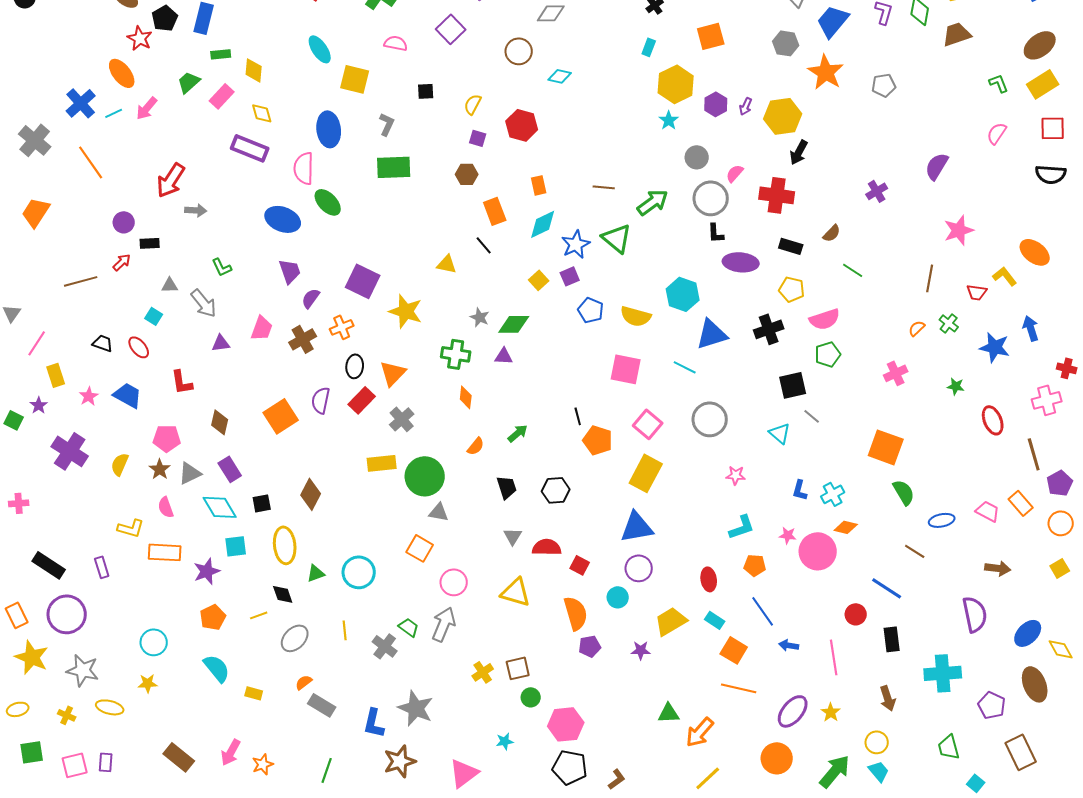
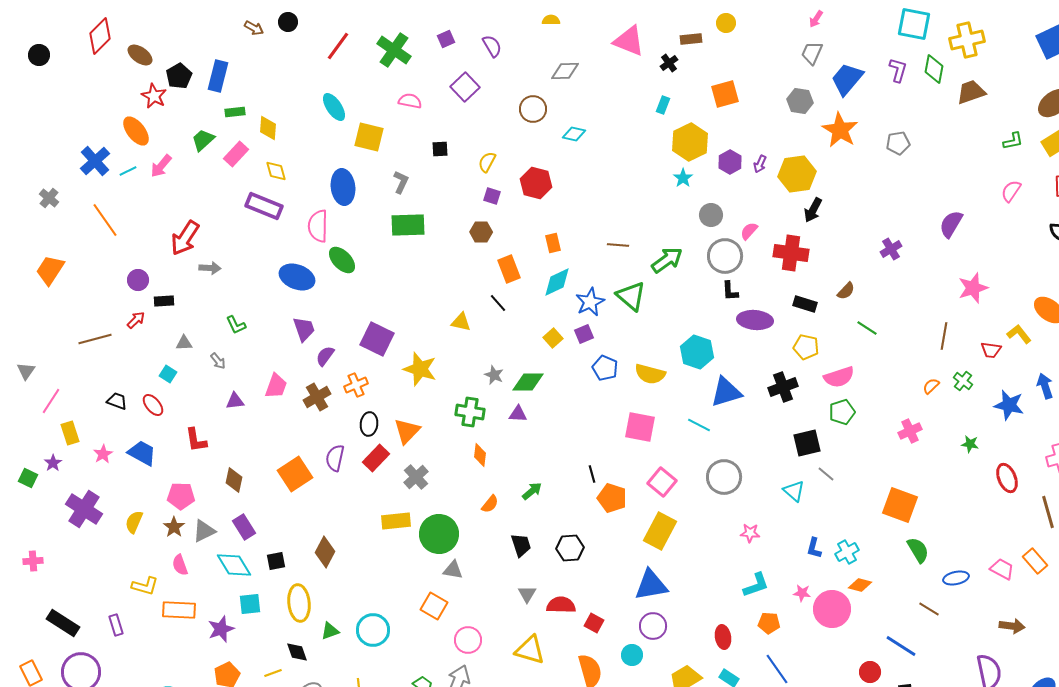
green L-shape: (999, 83) -> (1013, 141), turned 100
gray cross: (35, 140) -> (49, 198), size x0.6
gray arrow: (204, 303) -> (218, 361), size x0.6

